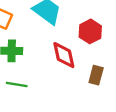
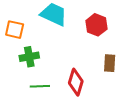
red diamond: (64, 55) -> (76, 82), moved, turned 40

